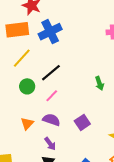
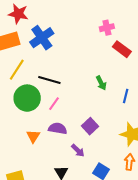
black line: (51, 73) -> (49, 80), turned 65
green circle: (27, 86) -> (27, 98), size x1.6
purple arrow: (50, 144) -> (78, 150), moved

